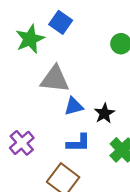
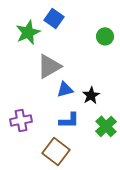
gray triangle: (55, 79) -> (49, 66), turned -36
purple cross: (22, 143) -> (21, 120), turned 30

